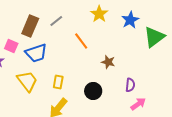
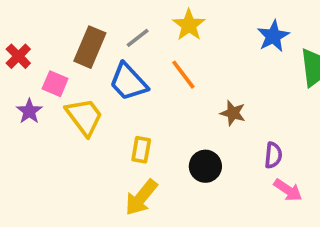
yellow star: (99, 14) -> (189, 25), moved
blue trapezoid: (36, 53) -> (128, 82), moved, turned 65
yellow trapezoid: (27, 81) -> (84, 117), moved
pink arrow: (138, 104) -> (288, 190), turned 70

